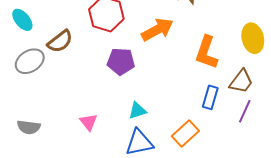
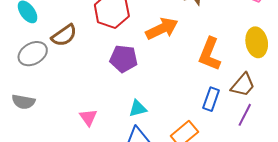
gray semicircle: (29, 127) -> (23, 102), moved

